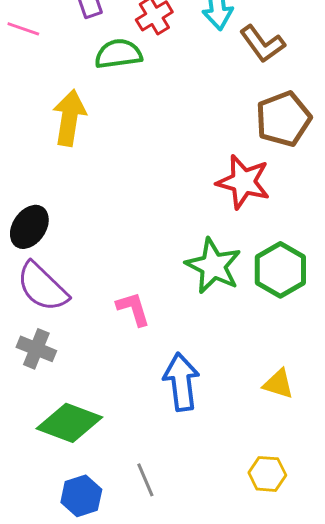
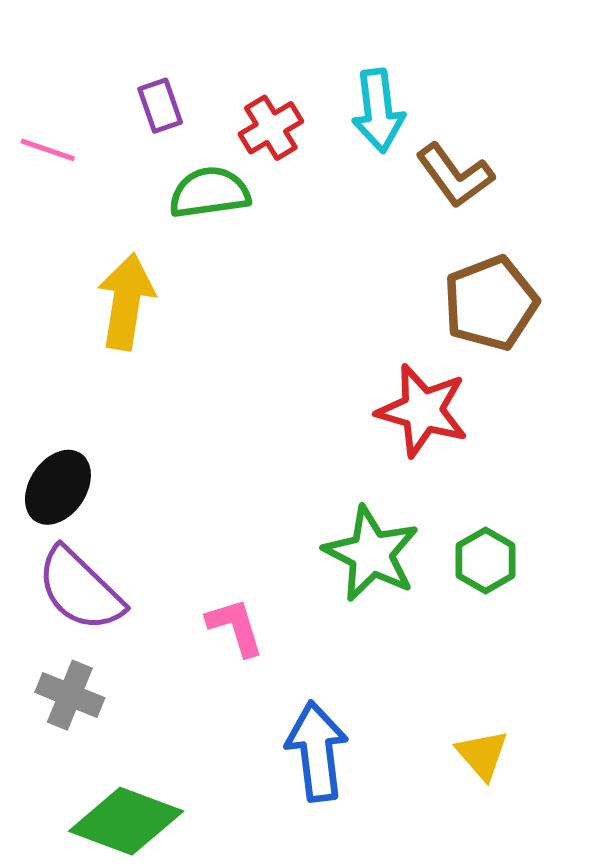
green hexagon: (280, 270) -> (486, 560), size x0.7
yellow triangle: (278, 384) -> (482, 755), turned 32

